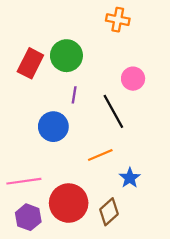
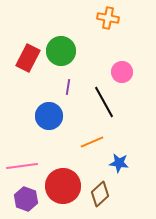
blue star: (130, 178) -> (119, 163), turned -30

